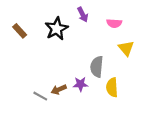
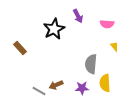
brown rectangle: (20, 31) -> (20, 48), moved
purple star: (80, 84) -> (82, 88), moved

